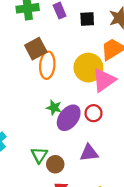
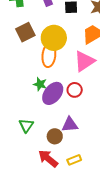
orange ellipse: (47, 65) -> (49, 55), moved
yellow circle: (88, 68) -> (54, 38), moved
brown circle: (55, 164) -> (55, 136), moved

